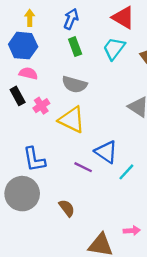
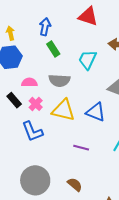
cyan trapezoid: (114, 49) -> (87, 60), moved
pink semicircle: (28, 73) -> (29, 82), moved
blue triangle: (106, 152) -> (96, 112), moved
blue L-shape: (34, 159) -> (32, 131), moved

